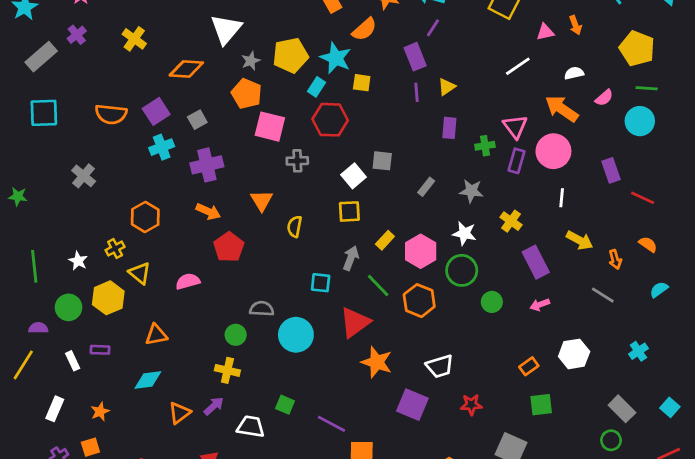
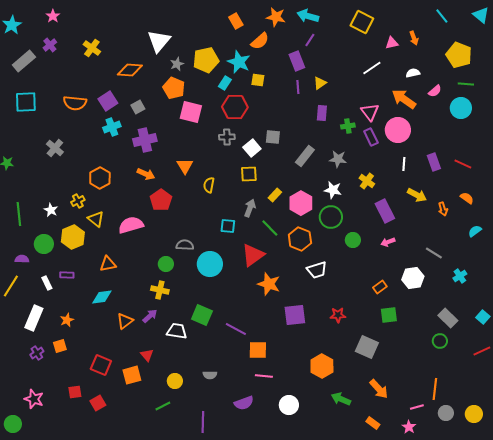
gray cross: (297, 161) -> (227, 137), moved
purple rectangle: (516, 161) -> (371, 137), turned -42
purple rectangle: (611, 170) -> (434, 162), moved
gray rectangle: (426, 187) -> (305, 156), size x1.5
pink semicircle: (188, 281) -> (131, 225), size x1.4
gray line: (603, 295) -> (434, 253), moved
white trapezoid: (440, 366) -> (317, 270), moved
green square: (285, 405) -> (202, 315), size x1.5
purple square: (412, 405) -> (295, 315), turned -30
white rectangle: (55, 409) -> (34, 318), size x1.4

